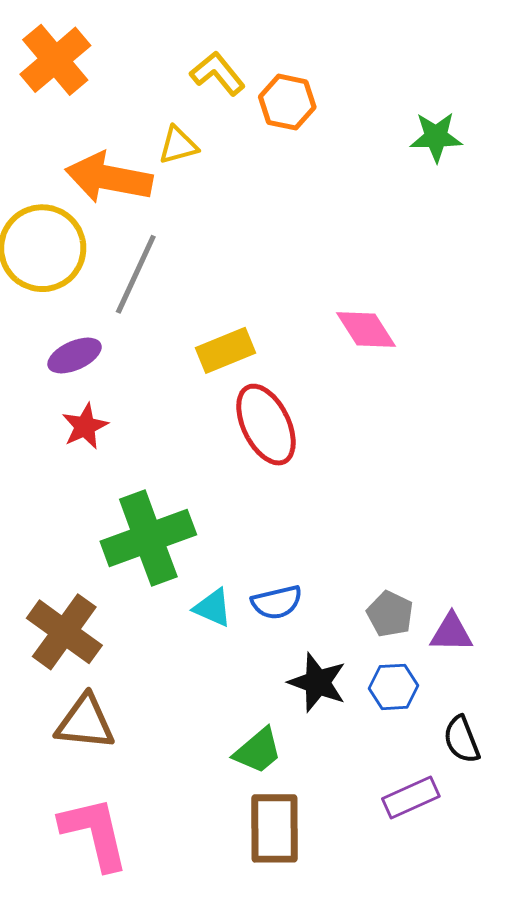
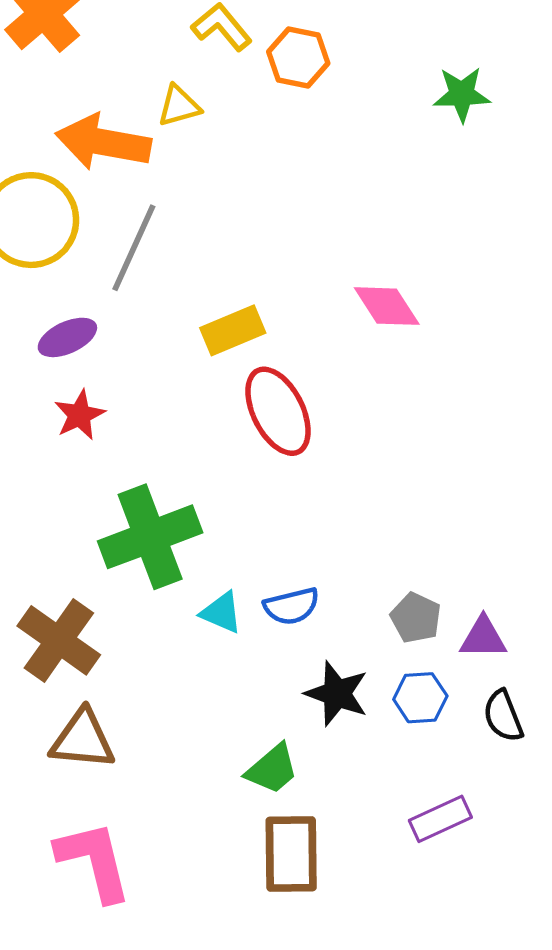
black semicircle: (462, 739) -> (503, 716), moved

